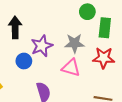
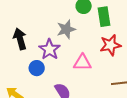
gray star: (74, 43) -> (66, 29), moved

